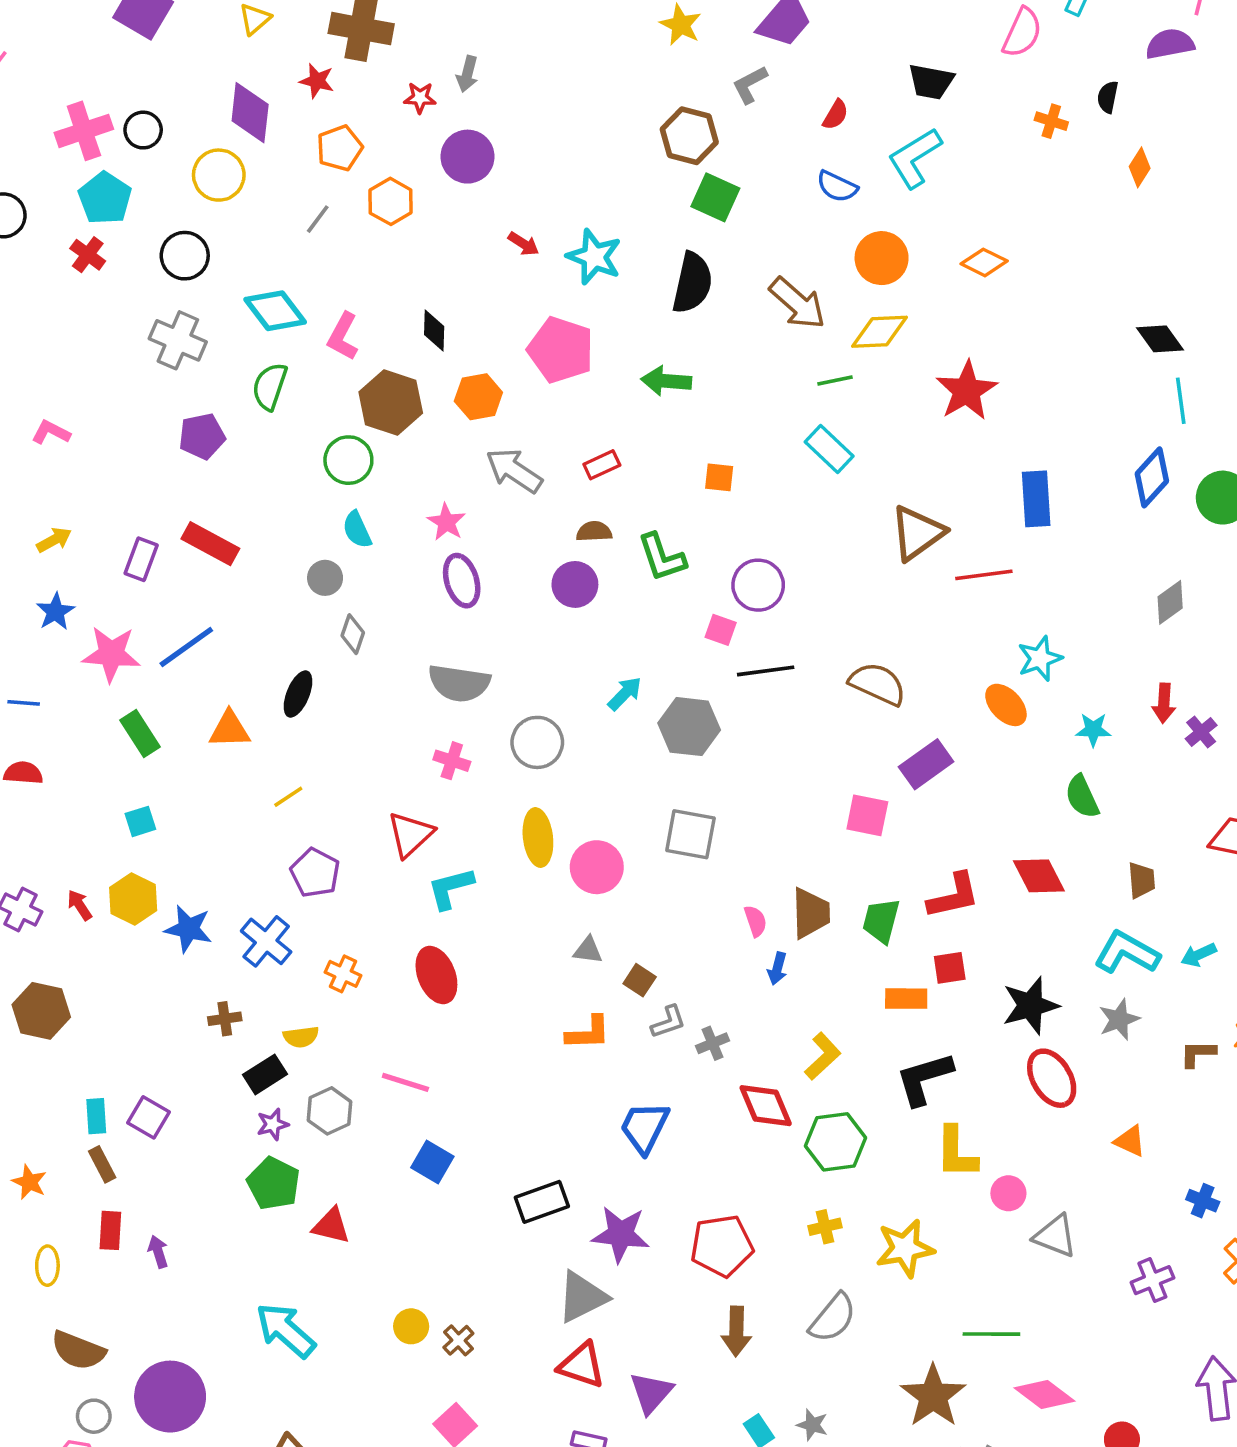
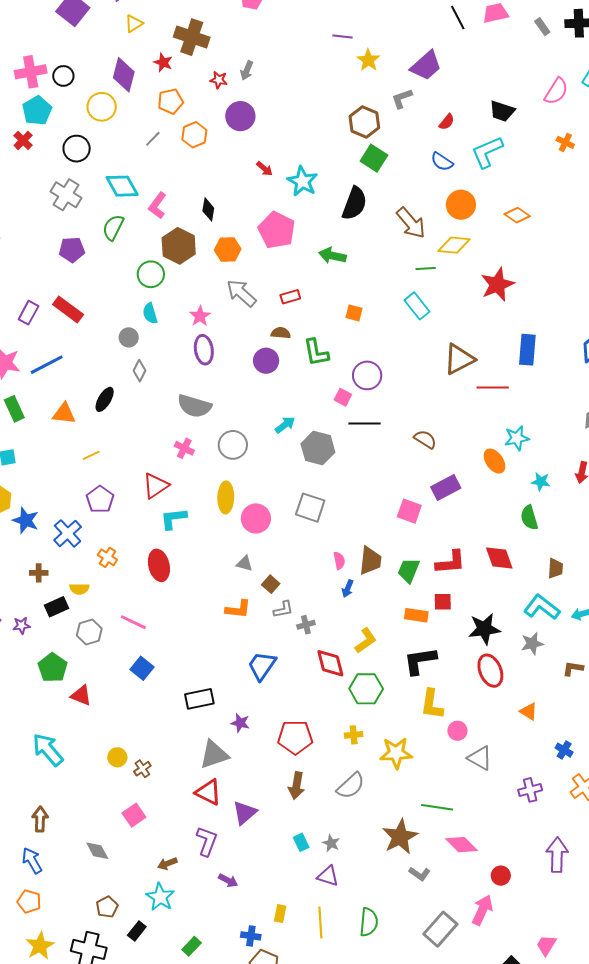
brown semicircle: (878, 684) -> (425, 439), size x0.7
purple star: (273, 1124) -> (22, 625), moved
purple star: (621, 1234) -> (240, 723), size x0.6

